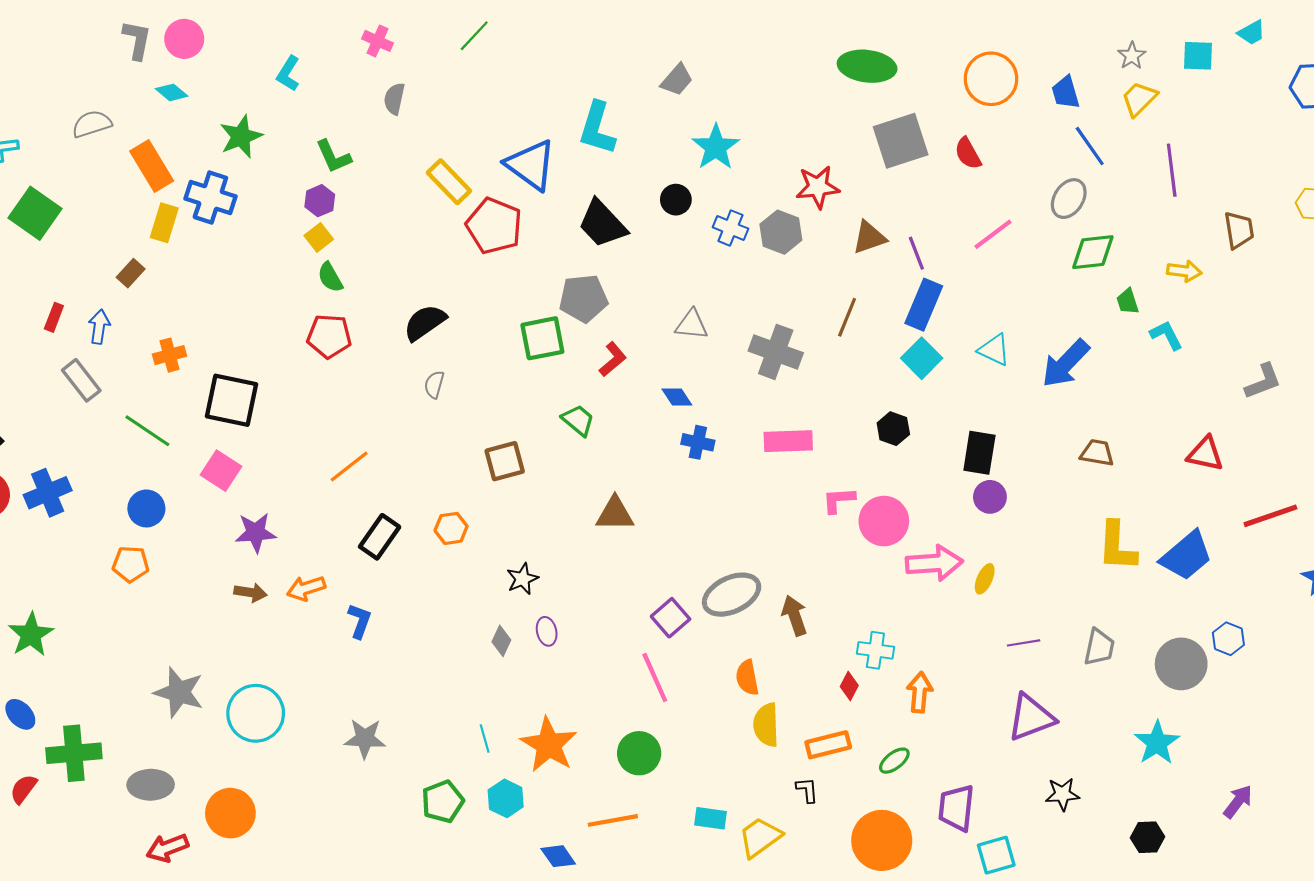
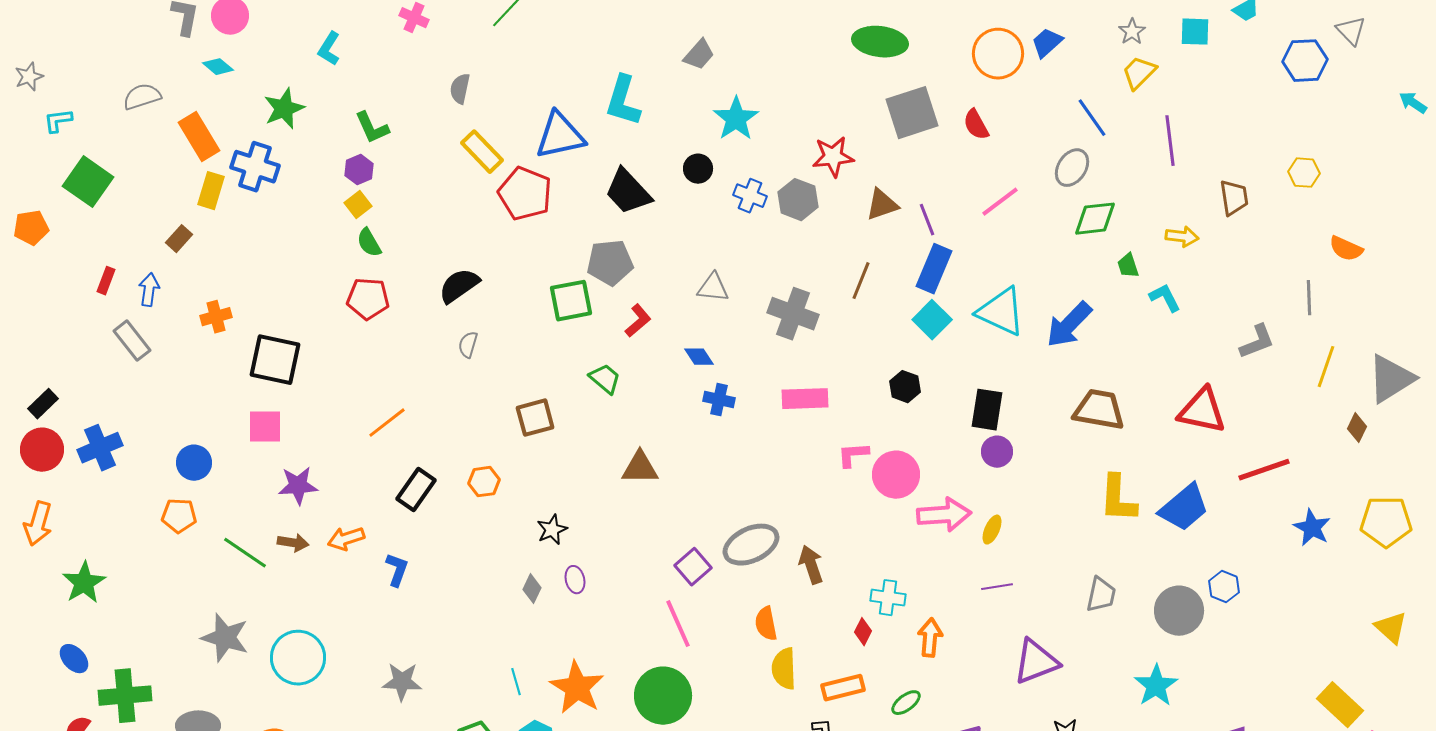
blue trapezoid: (1066, 92) -> (1047, 43), moved, turned 64
gray semicircle: (394, 99) -> (460, 89), moved
blue triangle: (531, 165) -> (560, 136), turned -48
cyan triangle: (994, 350) -> (1001, 312), size x1.6
green line: (147, 431) -> (245, 553), moved
brown trapezoid: (1097, 453) -> (1099, 410), size x1.6
red triangle: (1205, 454) -> (1202, 411), size x1.4
pink square: (221, 471) -> (265, 427), turned -33
purple line: (1024, 643) -> (997, 587), moved
green circle: (639, 753) -> (663, 696), size x1.4

